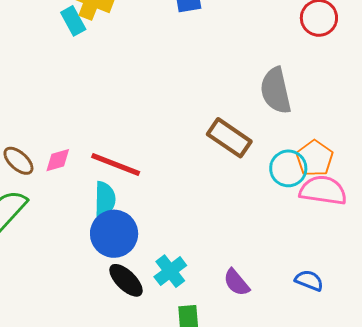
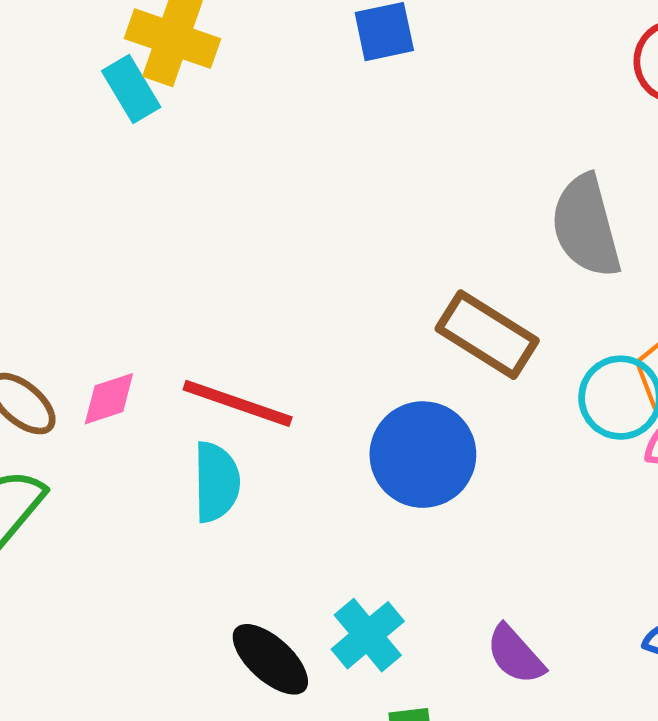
blue circle: (114, 234) -> (423, 455), moved

